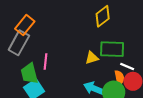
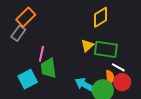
gray rectangle: (19, 43) -> (18, 33), size x0.7
yellow triangle: (92, 58) -> (87, 46), moved, turned -32
green trapezoid: (29, 74) -> (48, 68), moved

